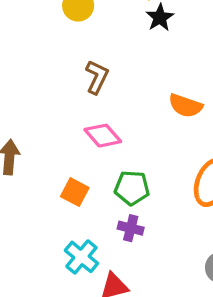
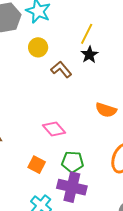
brown L-shape: (97, 77) -> (61, 70), moved, turned -65
purple cross: (131, 228) -> (72, 187), size x1.8

